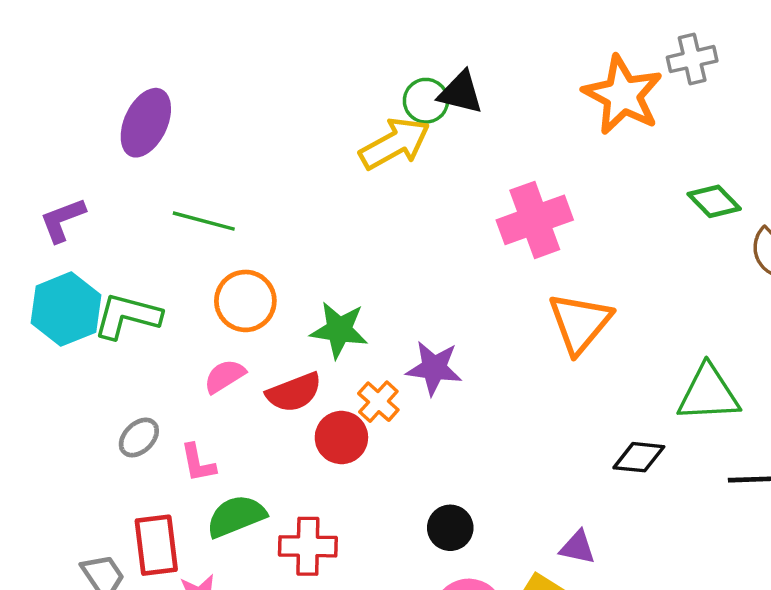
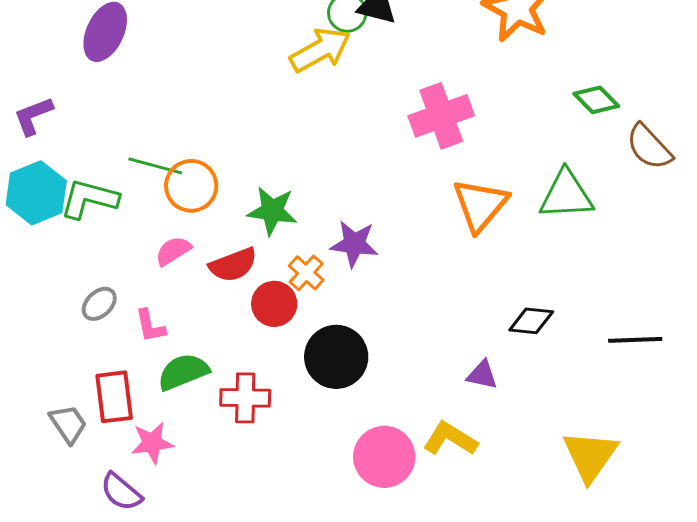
green line: (204, 221) -> (155, 166), moved
green triangle: (708, 394) -> (566, 195), moved
black circle: (450, 528) -> (336, 357), moved, size x1.6
purple triangle: (578, 547) -> (482, 375), moved

